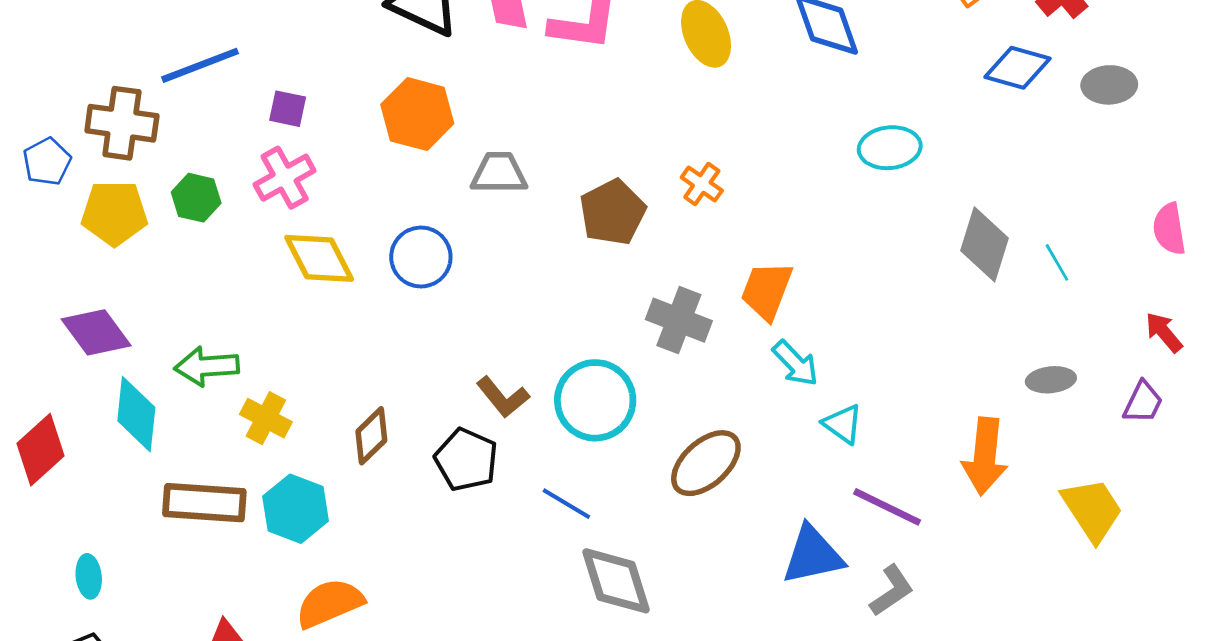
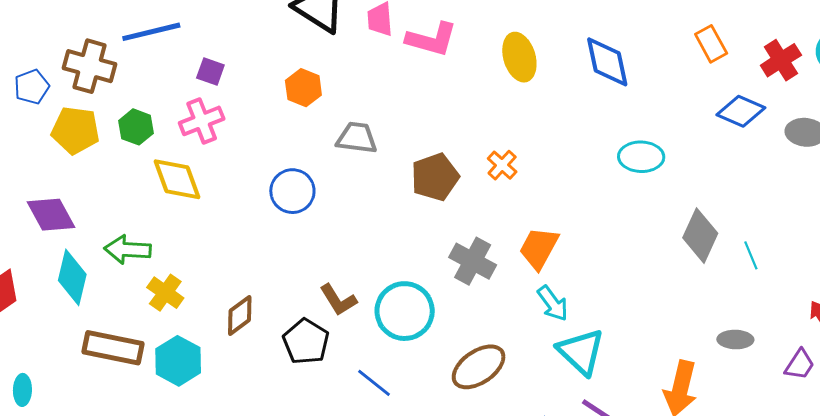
orange hexagon: (417, 114) -> (303, 88), size x0.7
yellow diamond: (319, 258) -> (177, 179), moved
cyan triangle: (843, 424) -> (581, 352), size x1.6

